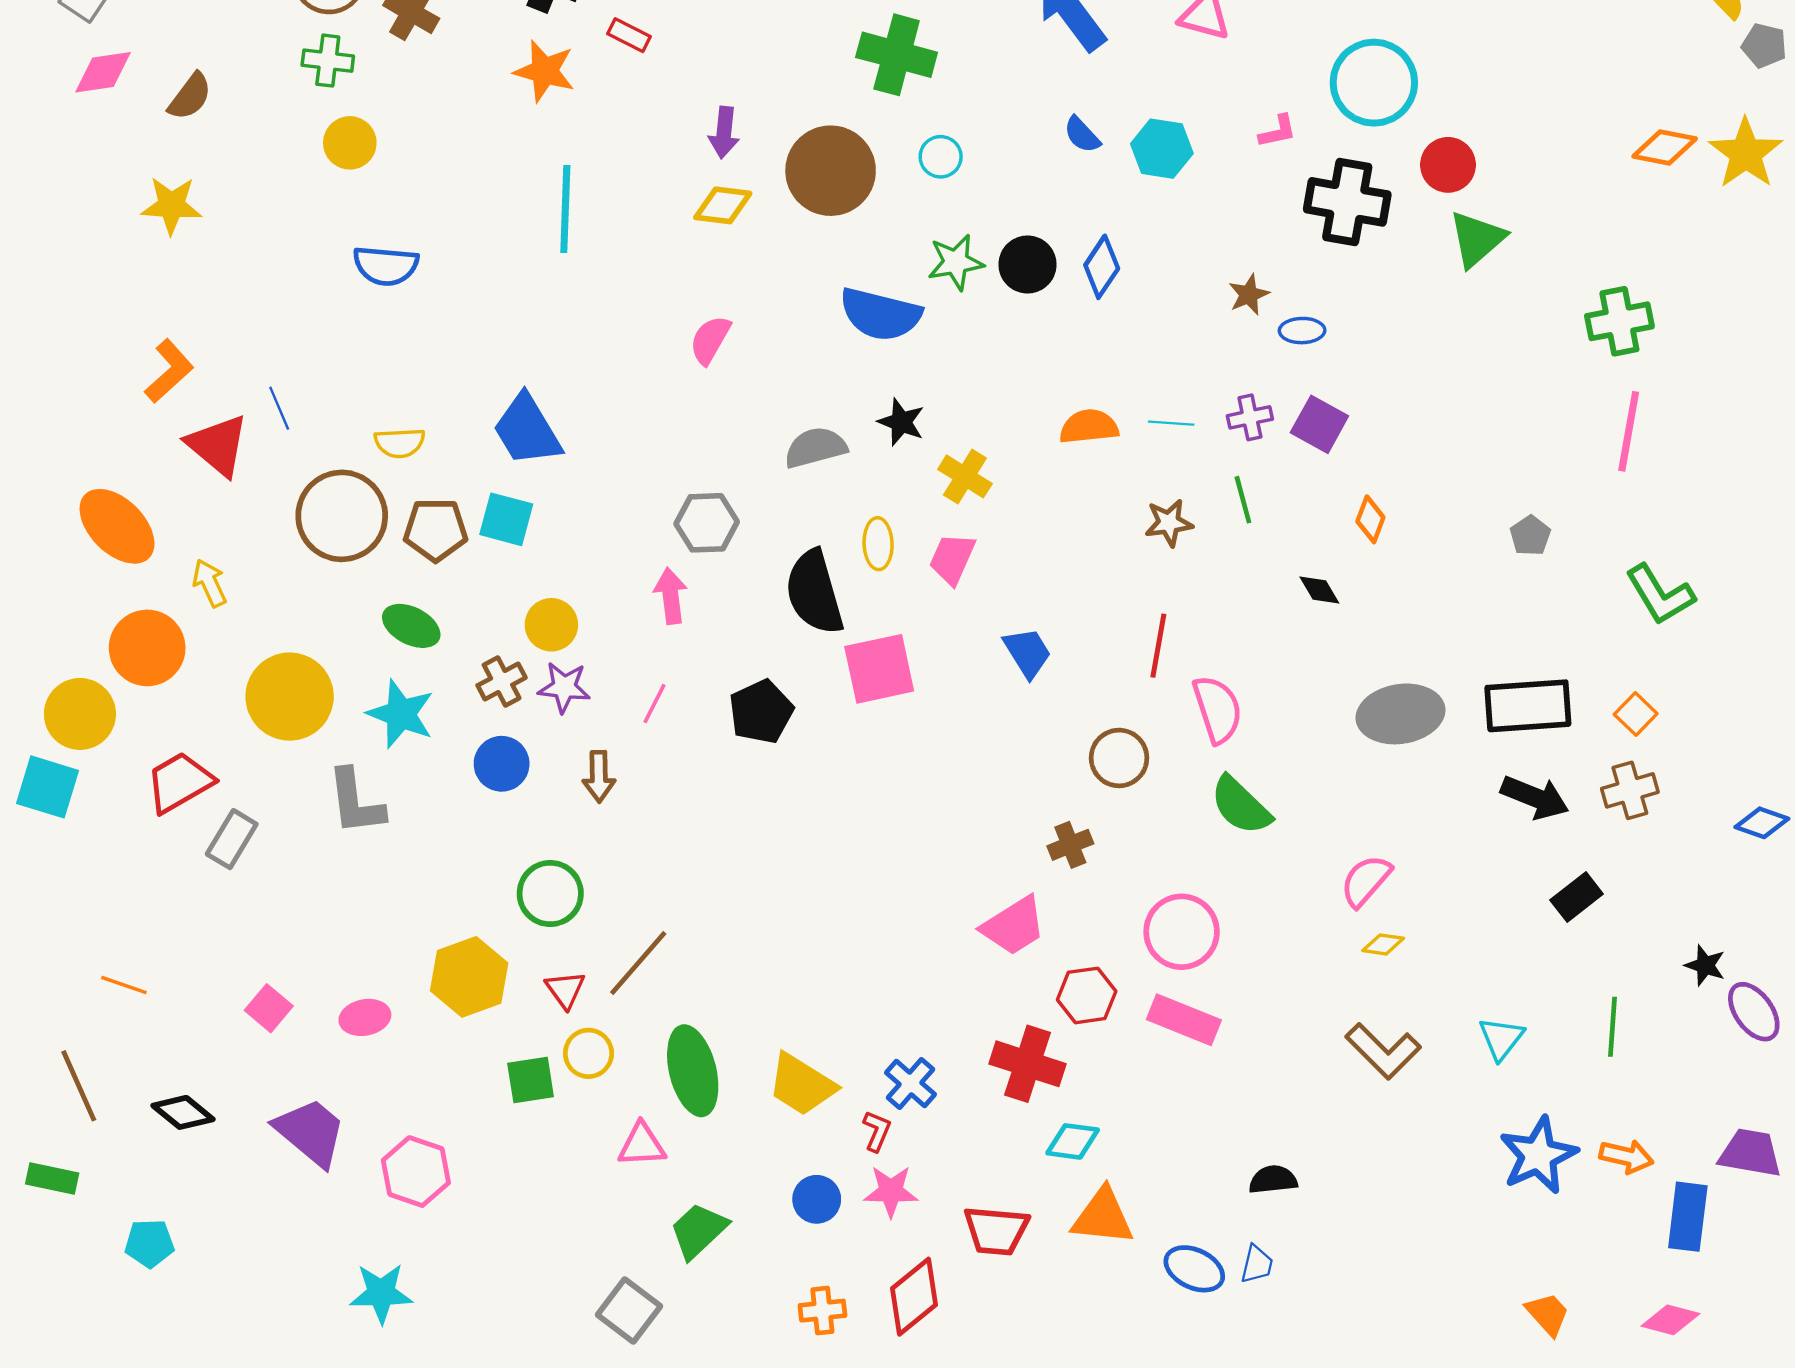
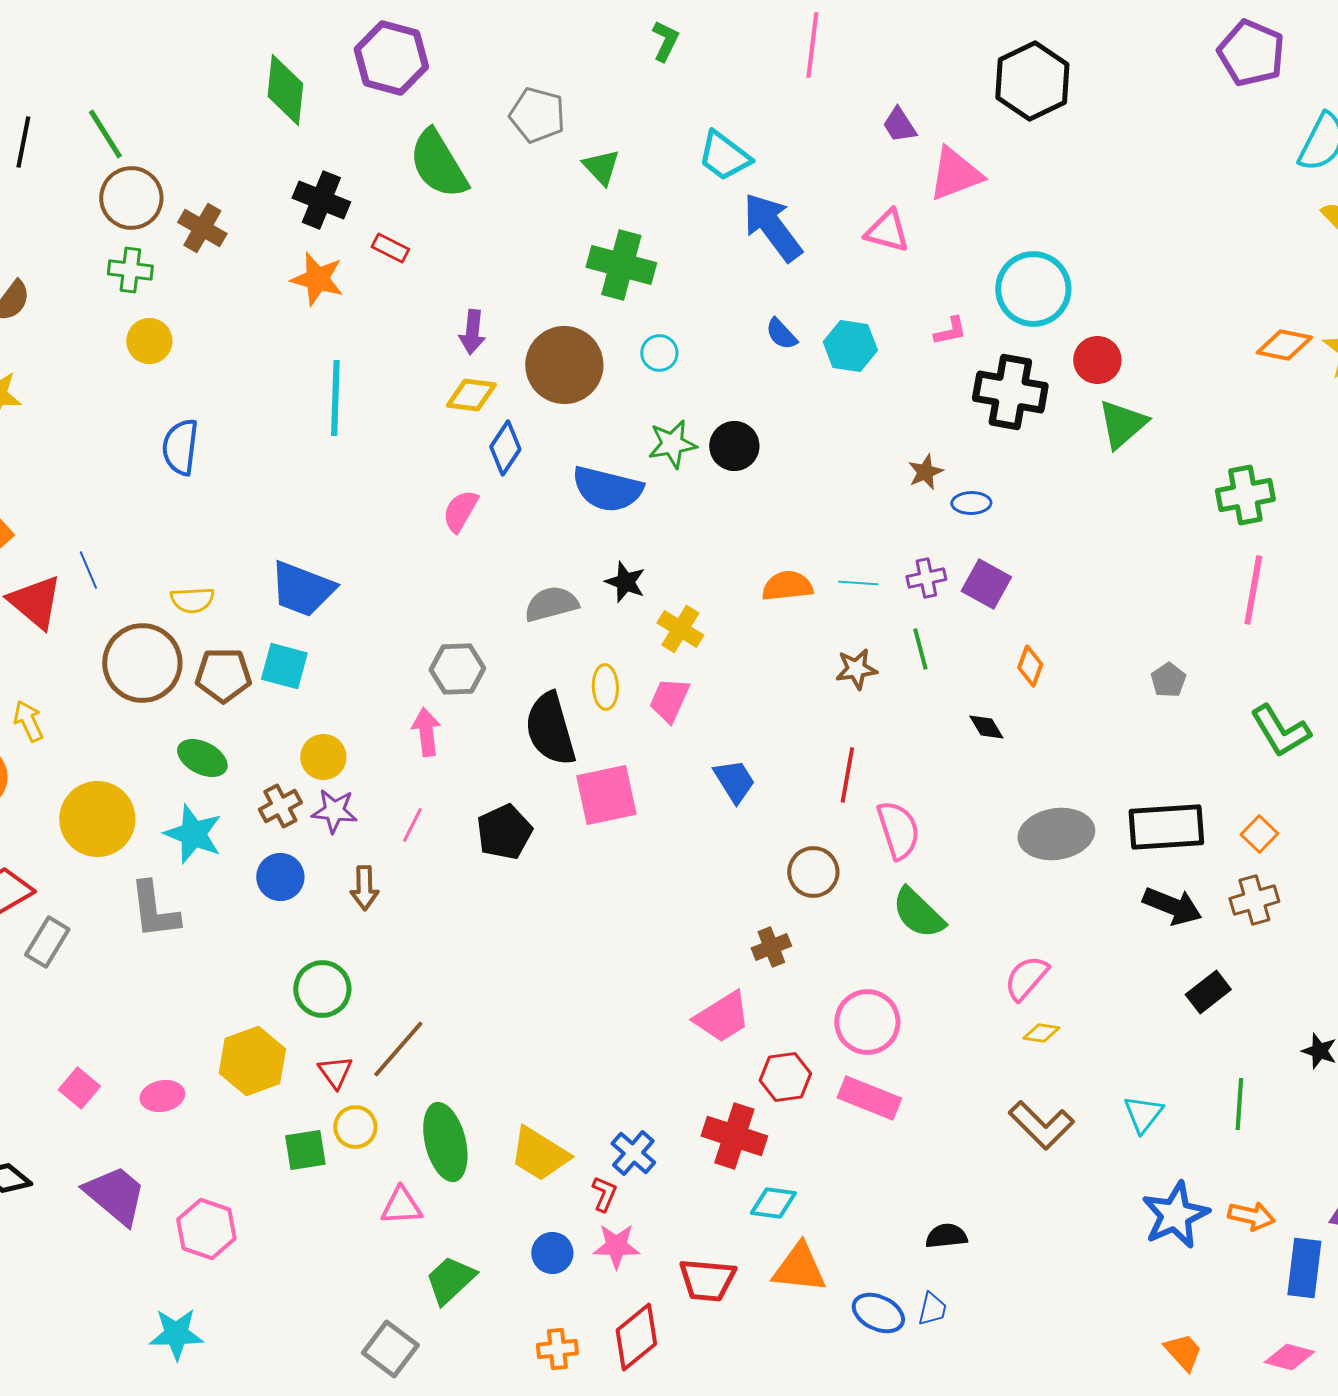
blue semicircle: (386, 266) -> (180, 447), turned 92
blue diamond: (1102, 267) -> (505, 448), moved
blue trapezoid: (527, 430) -> (302, 589), turned -38

